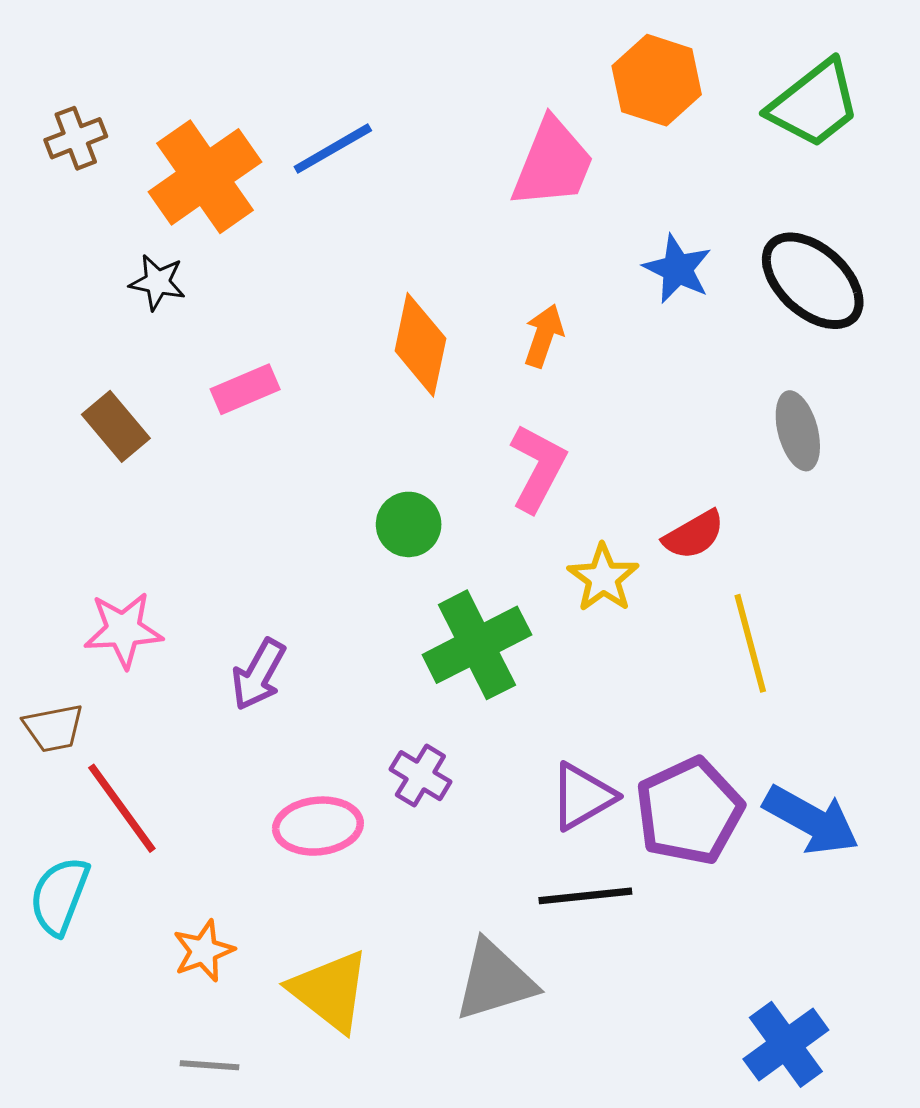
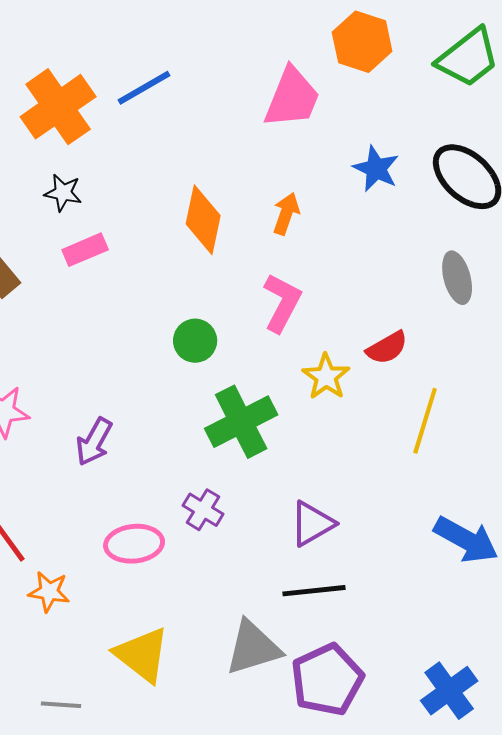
black star: (157, 282) -> (63, 193), moved
yellow line: (750, 643) -> (425, 421), turned 32
purple pentagon: (689, 811) -> (327, 680), moved
orange star: (204, 951) -> (49, 592), moved, turned 30

